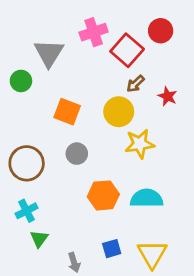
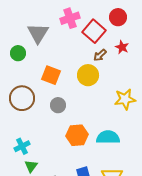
red star: (168, 96) -> (122, 47), moved
yellow star: (140, 144) -> (125, 99), moved
brown circle: (27, 163) -> (22, 98), moved

